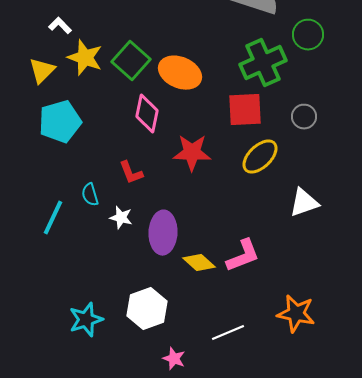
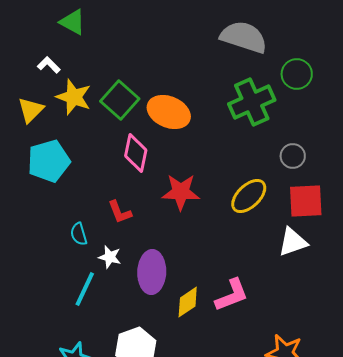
red square: (245, 110) -> (306, 201), moved
cyan line: (53, 218) -> (85, 289), moved
yellow diamond: (199, 263) -> (188, 302), turned -76

